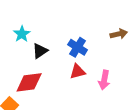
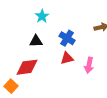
cyan star: (22, 34) -> (42, 16), moved
black triangle: (40, 51) -> (36, 41), turned 32

